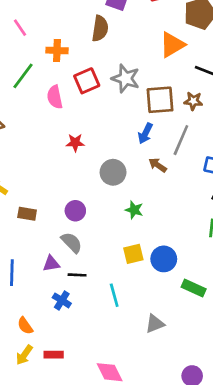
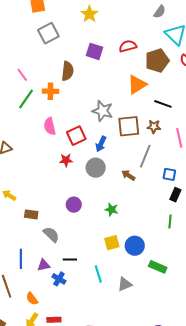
brown semicircle: (100, 28) -> (67, 71), moved
green line: (23, 76) -> (26, 99), moved
red square: (87, 81) -> (76, 136), moved
blue arrow: (145, 133) -> (101, 144), moved
gray circle: (113, 172) -> (96, 168), moved
purple circle: (75, 211) -> (74, 205), moved
gray semicircle: (72, 242) -> (51, 234), moved
purple triangle: (51, 264) -> (44, 265), moved
gray triangle: (155, 324) -> (125, 284), moved

